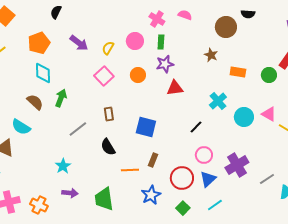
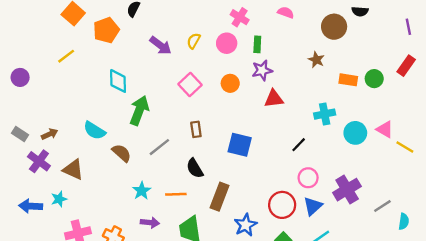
pink cross: (157, 19) -> (240, 17), moved
orange pentagon: (39, 43) -> (106, 30), moved
yellow semicircle: (108, 48) -> (194, 41), moved
green circle: (269, 75) -> (374, 79), moved
green arrow: (61, 98) -> (139, 110), size x1.4
cyan cross: (218, 101) -> (325, 114), turned 30
brown semicircle: (35, 102) -> (122, 153), moved
cyan semicircle: (21, 127) -> (94, 131), moved
brown rectangle: (153, 160) -> (220, 197), moved, size x1.6
orange line: (130, 170) -> (176, 194), moved

